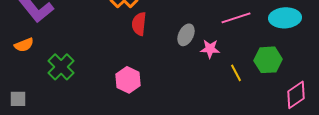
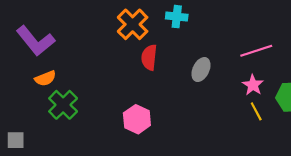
orange semicircle: (24, 45) -> (45, 78), moved
pink star: (210, 49) -> (253, 85), moved, turned 30

